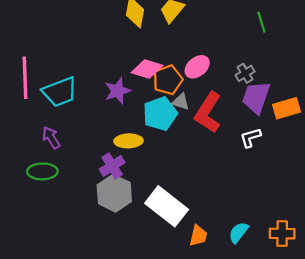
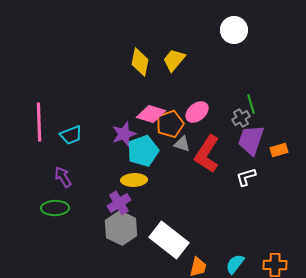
green line: (261, 22) -> (251, 104), moved
cyan trapezoid: (60, 92) -> (71, 135), size x0.7
orange rectangle: (286, 108) -> (279, 150), size x0.7
cyan pentagon: (160, 114) -> (143, 151), moved

